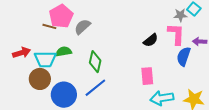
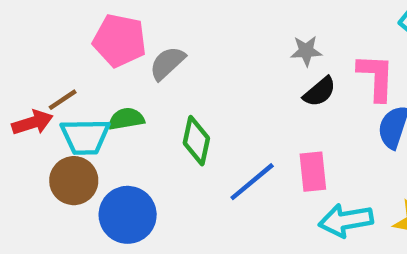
gray star: (180, 15) -> (306, 51), moved
pink pentagon: (61, 16) -> (120, 40), turned -30
brown line: (49, 26) -> (63, 100), moved, turned -48
blue line: (95, 88) -> (252, 182), moved

